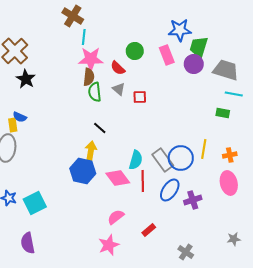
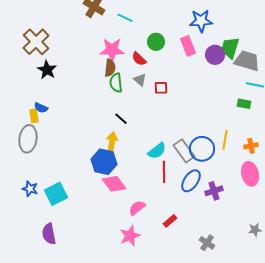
cyan line: (84, 37) -> (125, 18), moved, turned -70
green trapezoid: (199, 47) -> (230, 48), moved
cyan semicircle: (136, 160) -> (157, 151), turned 36
pink diamond: (118, 178) -> (114, 184), moved

